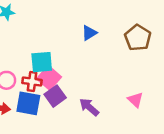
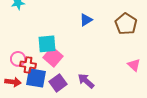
red cross: (32, 81) -> (28, 65), moved
purple square: (55, 96) -> (58, 83), moved
pink triangle: (135, 100) -> (134, 65), moved

